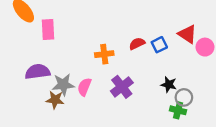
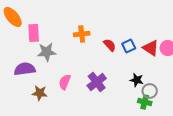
red triangle: (187, 34) -> (151, 48), moved
red semicircle: (137, 44) -> (110, 45), turned 72
orange cross: (104, 54) -> (82, 34), moved
gray star: (63, 85) -> (47, 52), moved

